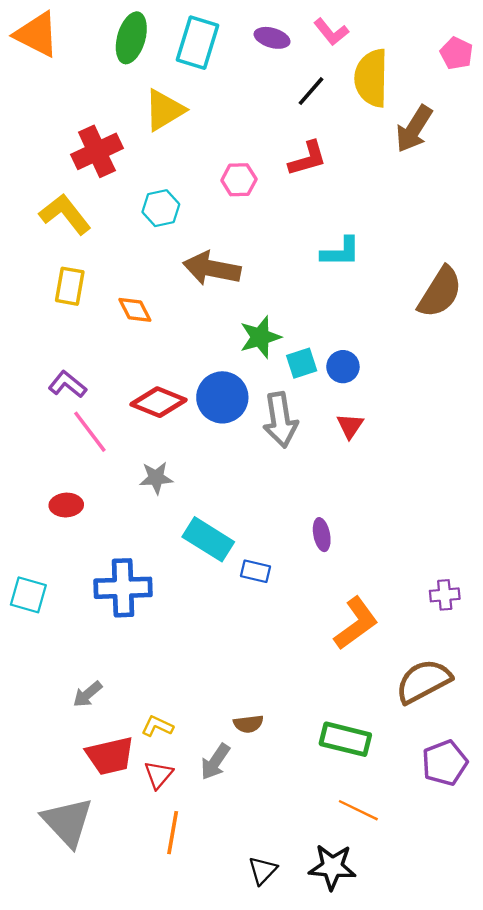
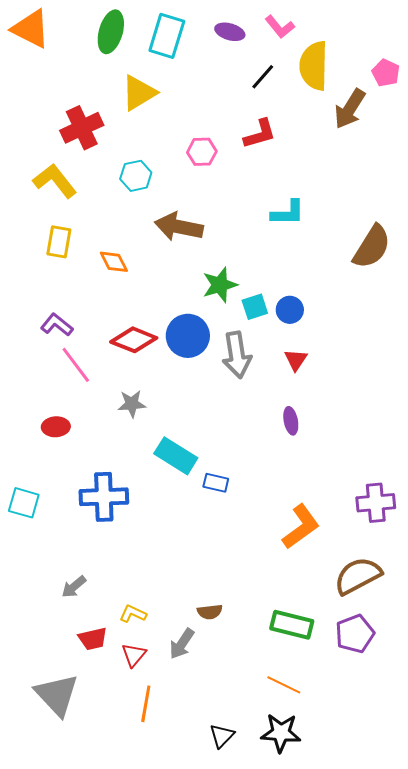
pink pentagon: (457, 53) -> (386, 73), moved
purple ellipse: (322, 535) -> (291, 421), moved
purple cross: (445, 595) -> (376, 503), size x1.5
red trapezoid: (110, 756) -> (93, 639), size x0.7
purple pentagon: (445, 763) -> (355, 634), moved
orange line: (358, 810) -> (284, 685), moved

